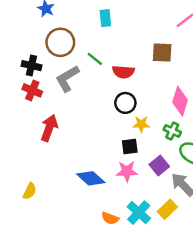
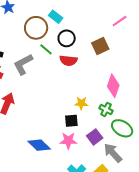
cyan rectangle: (105, 18) -> (56, 17), turned -48
brown circle: (60, 42) -> (36, 28), moved
brown square: (162, 52) -> (100, 46), turned -30
black circle: (125, 103) -> (67, 38), moved

